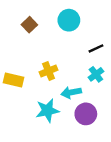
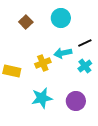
cyan arrow: (71, 92) -> (63, 53), moved

